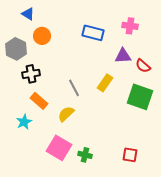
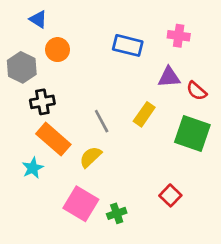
orange rectangle: (39, 101) -> (53, 139), size x1.4
green cross: (85, 155) -> (117, 213), turned -32
red square: (130, 155) -> (170, 195), moved, turned 35

